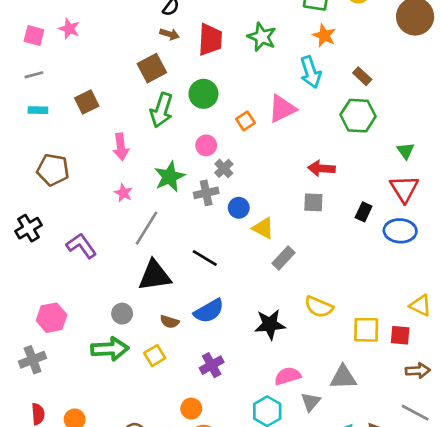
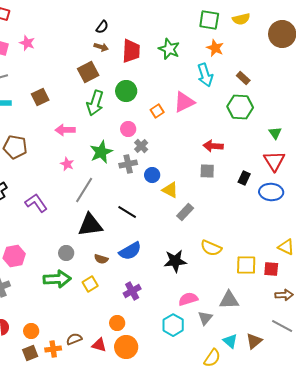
pink arrow: (121, 147) -> (65, 130), turned 96

